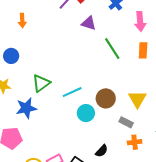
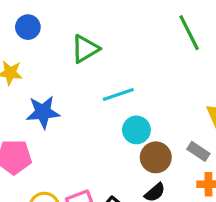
green triangle: (41, 83) -> (85, 49), moved
brown circle: (106, 98) -> (156, 157), moved

